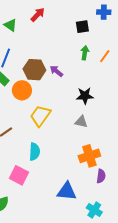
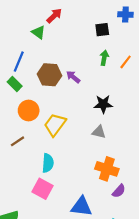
green triangle: (10, 25) -> (38, 32), moved
orange circle: (22, 90) -> (29, 111), moved
orange cross: (89, 156) -> (107, 169), turned 35
pink square: (19, 175) -> (42, 189), moved
purple semicircle: (101, 176) -> (119, 191), turned 32

